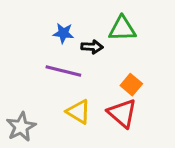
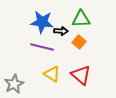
blue star: (63, 33) -> (42, 22), size x1.6
orange square: (131, 85) -> (79, 42), moved

